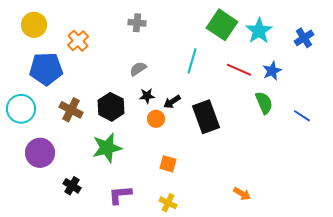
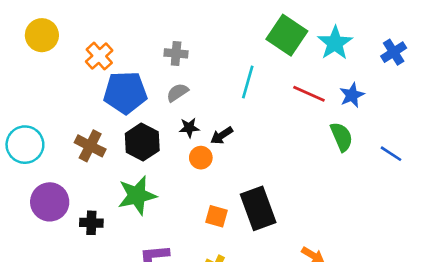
gray cross: (137, 23) -> (176, 53), moved
blue pentagon: (46, 69) -> (125, 92), moved
black rectangle: (206, 117) -> (258, 208), moved
black cross: (72, 186) -> (91, 223), moved, turned -30

